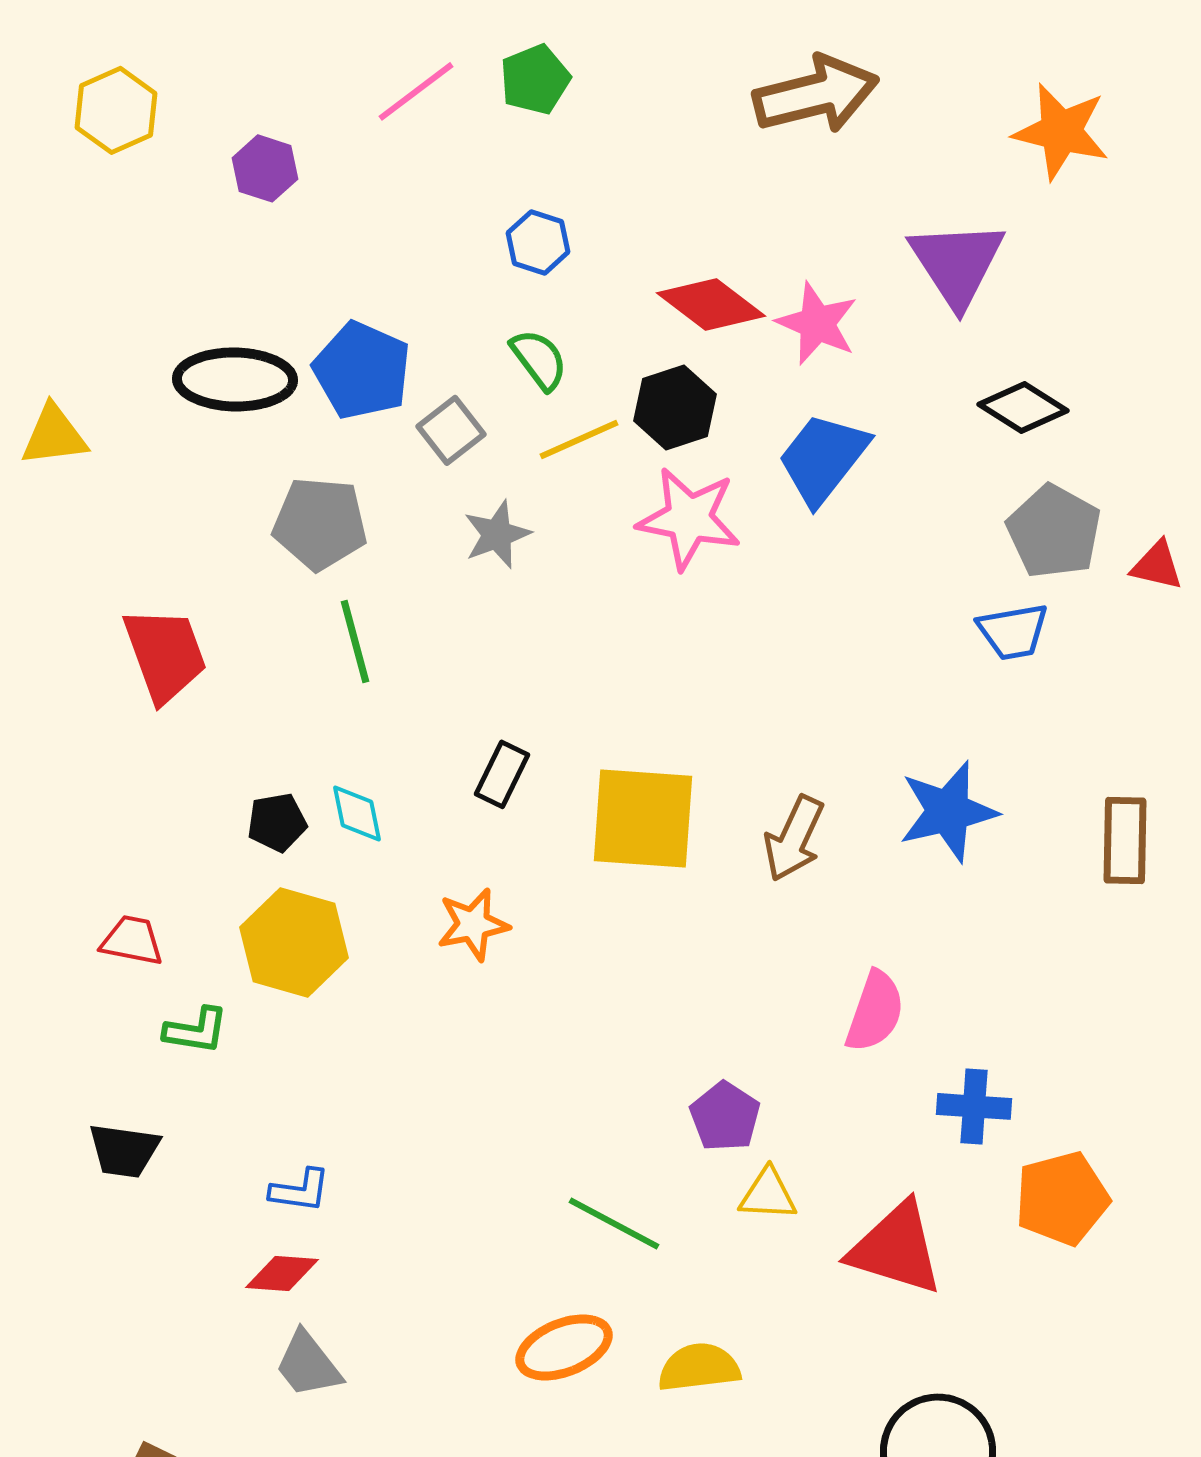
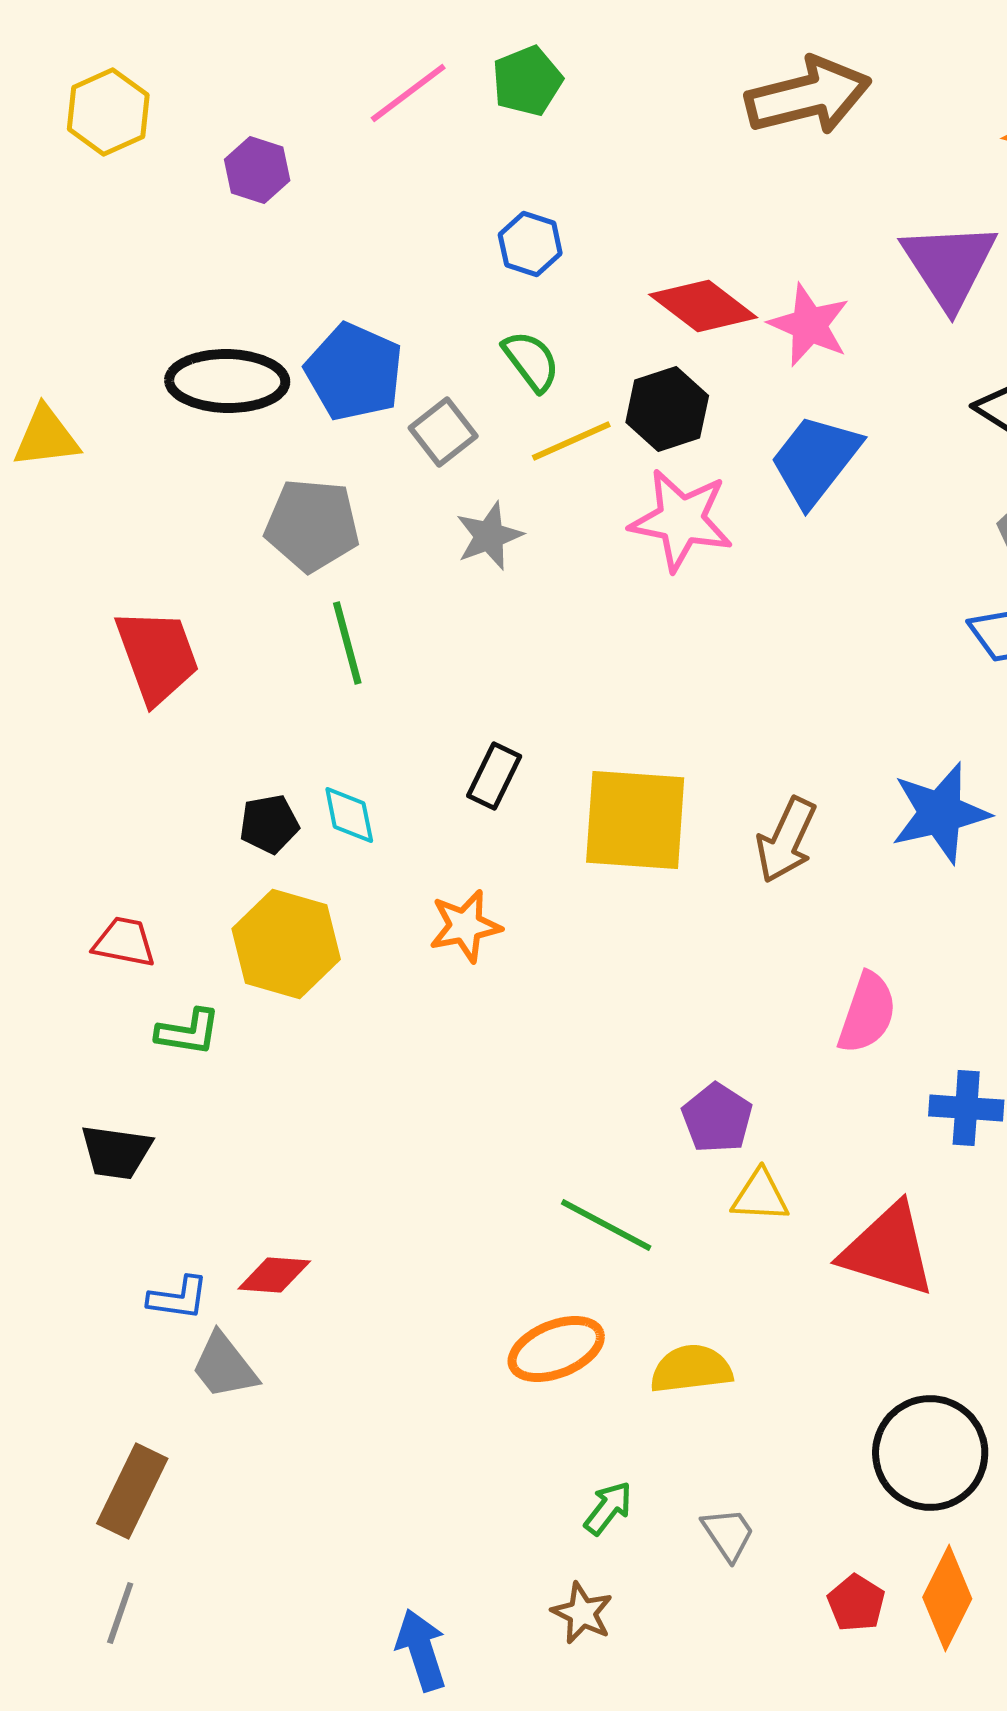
blue L-shape: (300, 1190) -> (178, 1298), moved
gray trapezoid: (308, 1364) -> (224, 1366), moved

